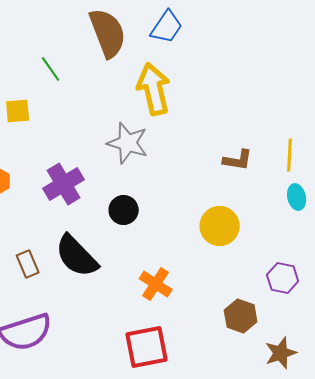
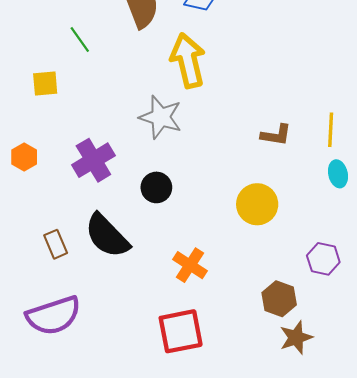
brown star: (281, 353) -> (296, 338), moved

